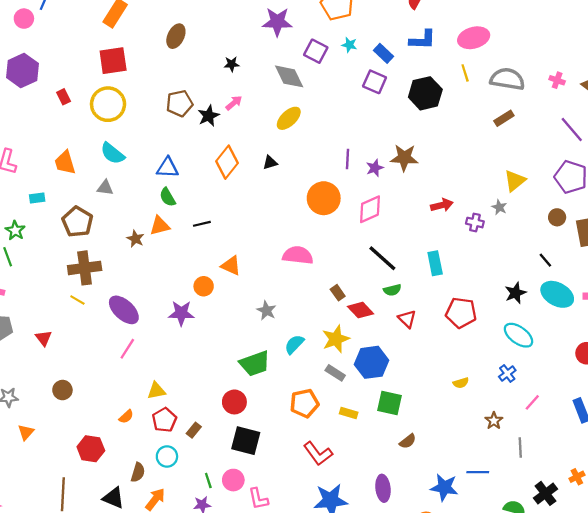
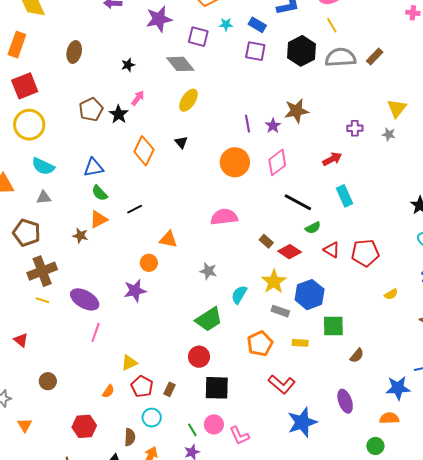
gray semicircle: (507, 79) -> (341, 57), moved
black triangle: (270, 163) -> (181, 142), turned -40
red arrow: (442, 205) -> (332, 159), moved
purple cross: (475, 223) -> (355, 128), moved
red pentagon: (461, 313) -> (365, 253), moved

